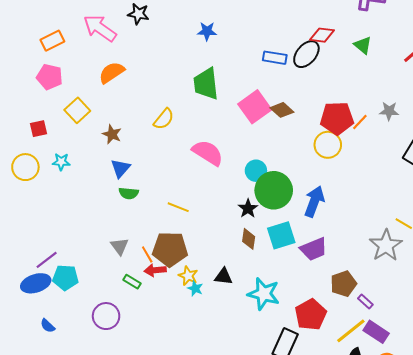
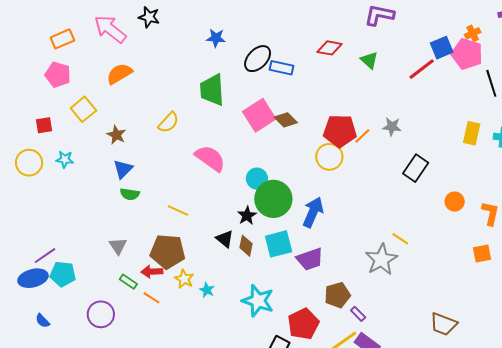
black ellipse: (306, 54) -> (258, 59), moved
orange line: (147, 254) -> (151, 298), moved, turned -30
black triangle: (223, 276) -> (225, 239), moved, turned 30
cyan star: (195, 288) -> (207, 290), moved

